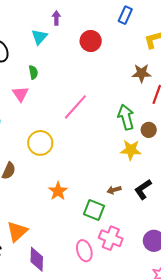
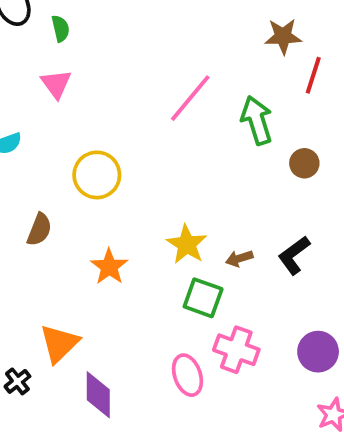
green semicircle: (33, 72) -> (61, 29), moved
pink line: (75, 107) -> (190, 98), moved
brown circle: (149, 130) -> (304, 163), moved
yellow star: (131, 150) -> (187, 244), moved, turned 30
orange star: (58, 191) -> (109, 267), moved

